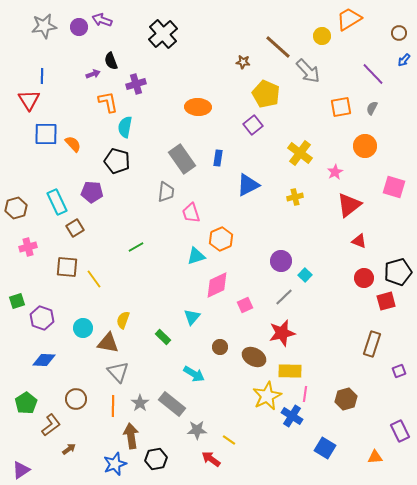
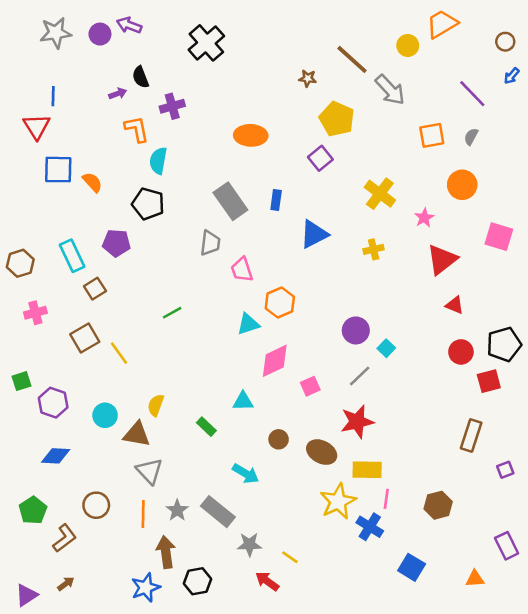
brown square: (67, 267) -> (85, 338), turned -35
cyan triangle: (192, 317) -> (243, 401), turned 48
brown arrow: (69, 449) -> (66, 584), moved

